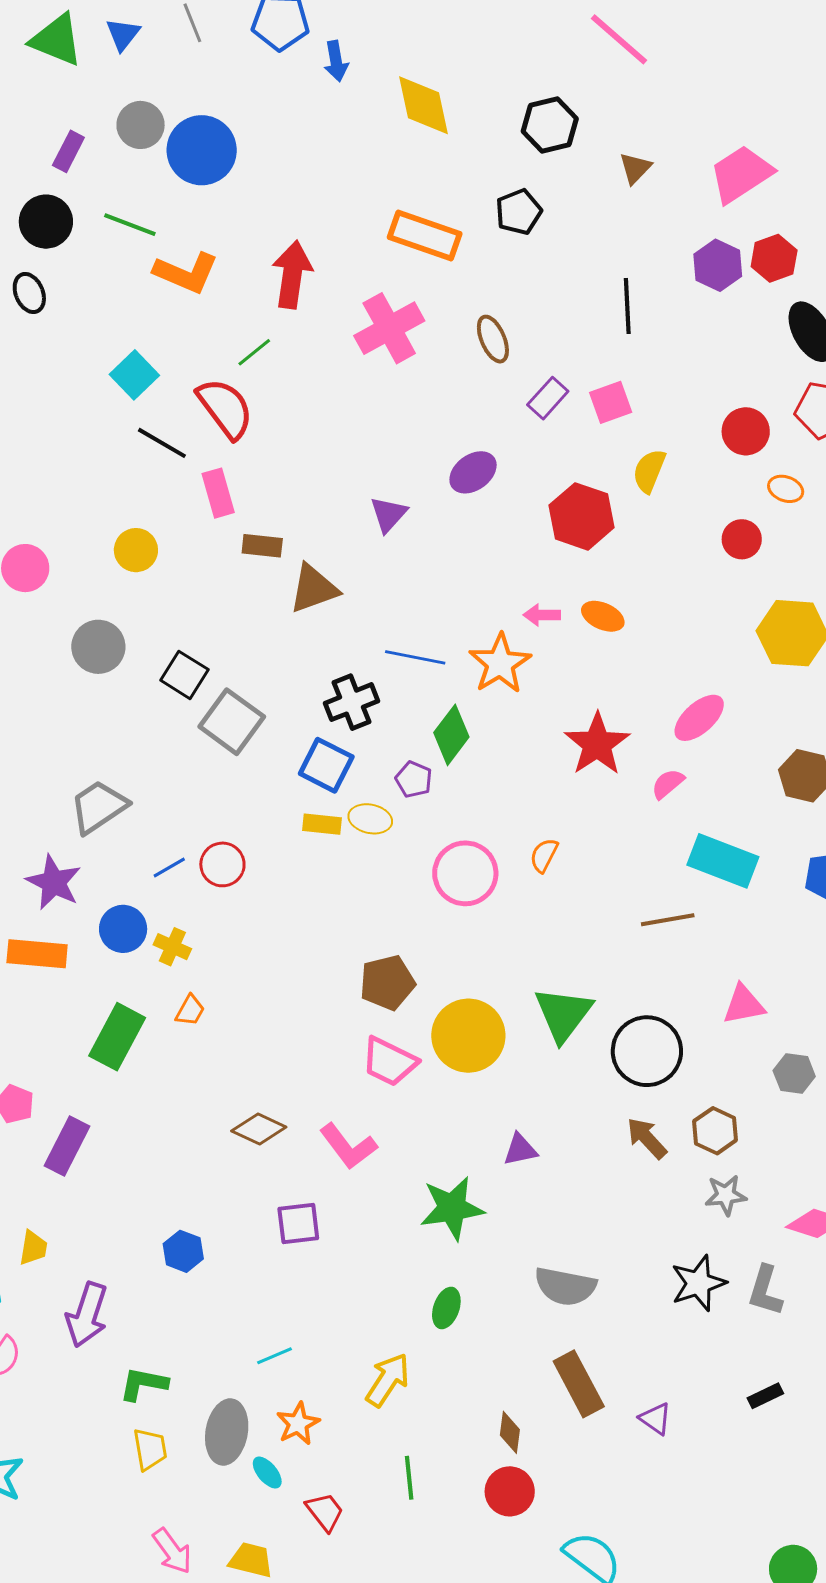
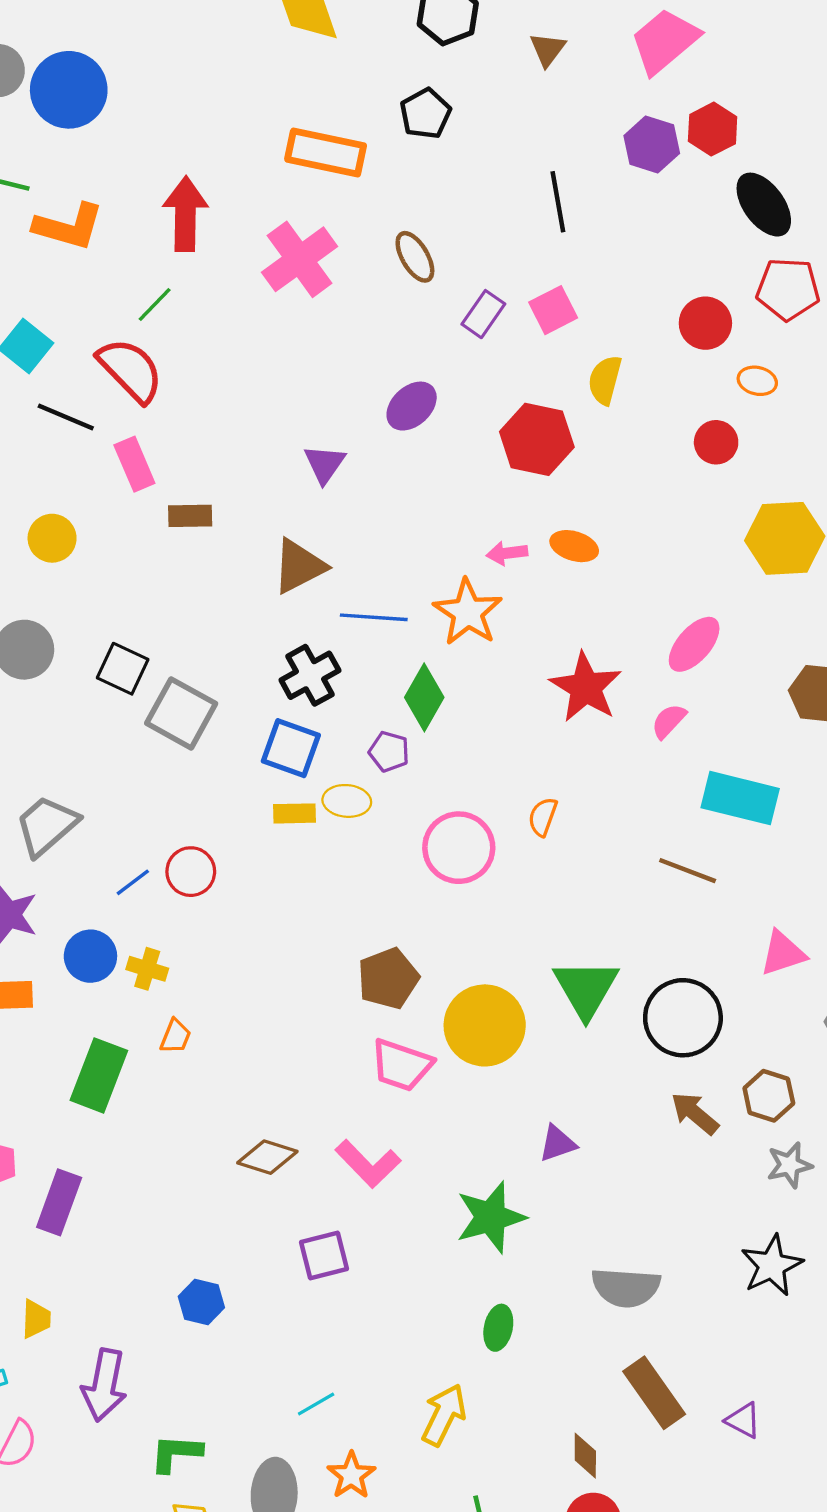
brown triangle: (314, 589) -> (299, 566), moved
brown line: (668, 920) -> (688, 871), turned 38

